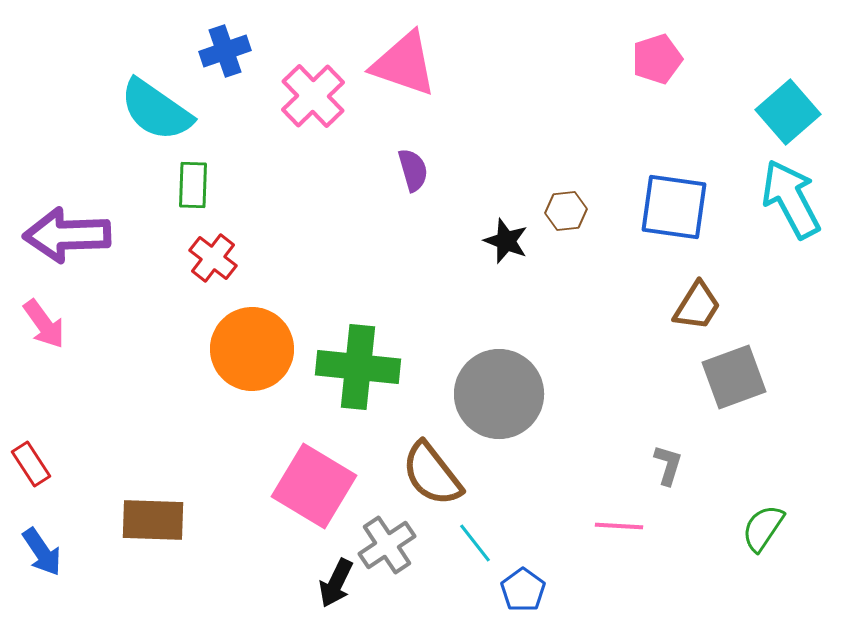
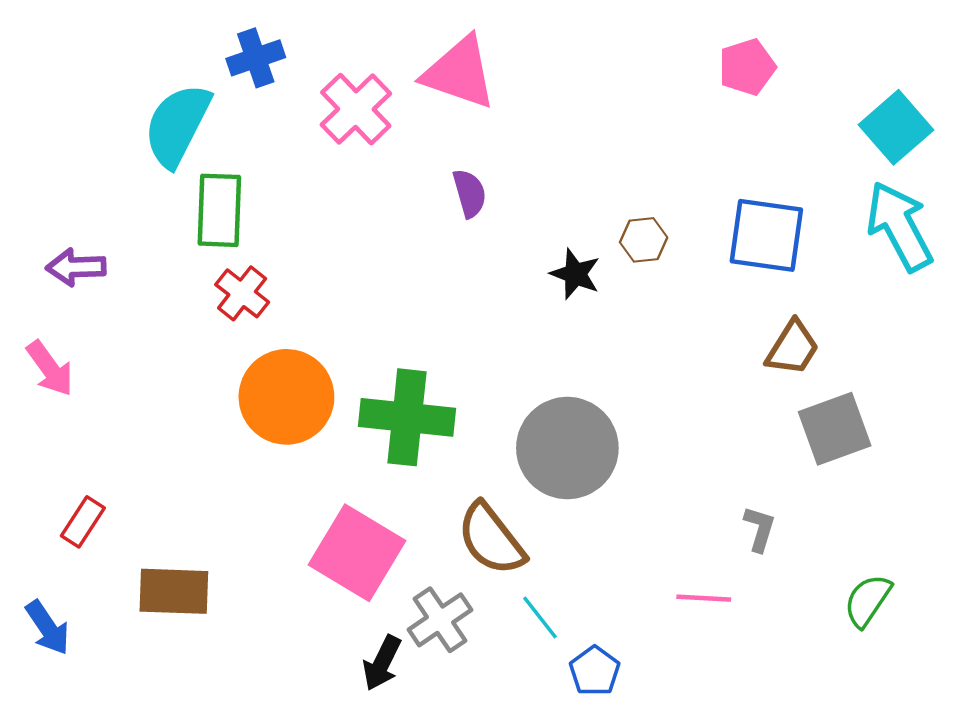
cyan semicircle: (156, 110) -> (177, 125), turned 82
green rectangle: (193, 185) -> (219, 210), size x1.4
purple arrow: (67, 235) -> (76, 267), size x0.6
red rectangle: (31, 464) -> (83, 522), moved, turned 66

